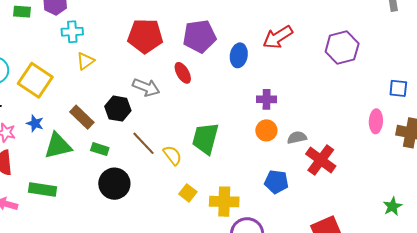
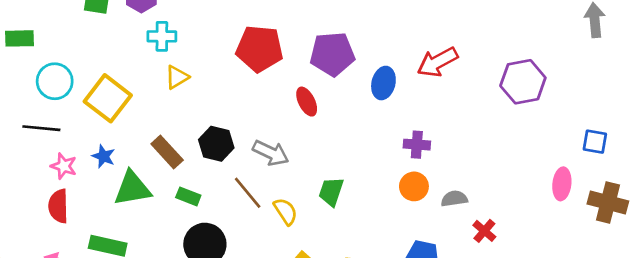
gray arrow: (146, 87) -> (271, 153), moved
green trapezoid: (205, 138) -> (331, 192), size x0.7
red cross: (321, 160) -> (484, 231), size x0.6

